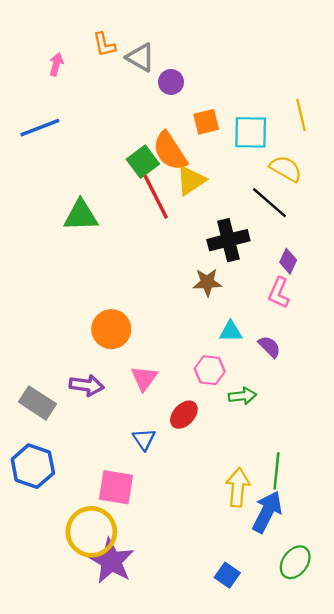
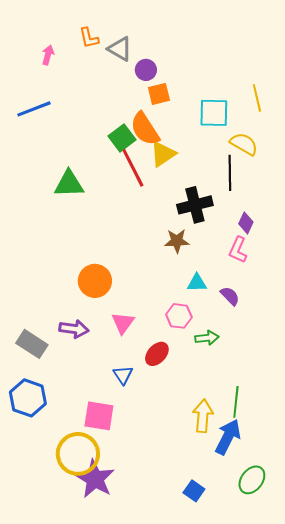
orange square: (206, 122) -> (159, 94), moved
black line: (269, 203) -> (230, 173), turned 48

